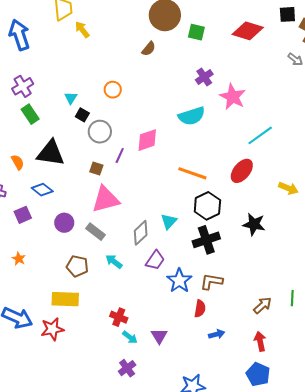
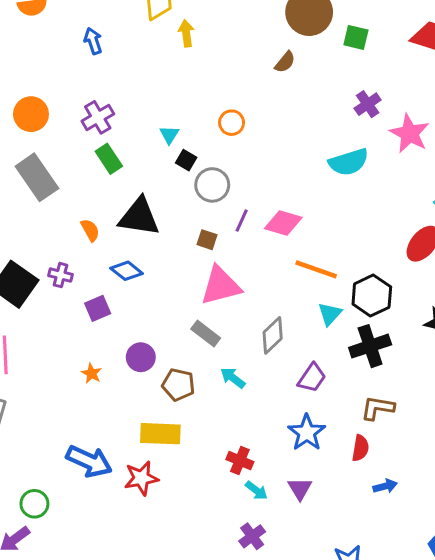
yellow arrow: (82, 30) -> (186, 33), turned 30
blue arrow: (19, 35) -> (93, 41), size x0.6
pink diamond: (147, 140) -> (283, 223), moved, turned 35
orange line: (192, 173) -> (316, 269), moved
cyan triangle: (169, 221) -> (330, 314), moved
purple circle: (64, 223) -> (141, 357), moved
purple trapezoid: (155, 260) -> (312, 378), moved
blue star: (179, 281) -> (307, 433), moved

